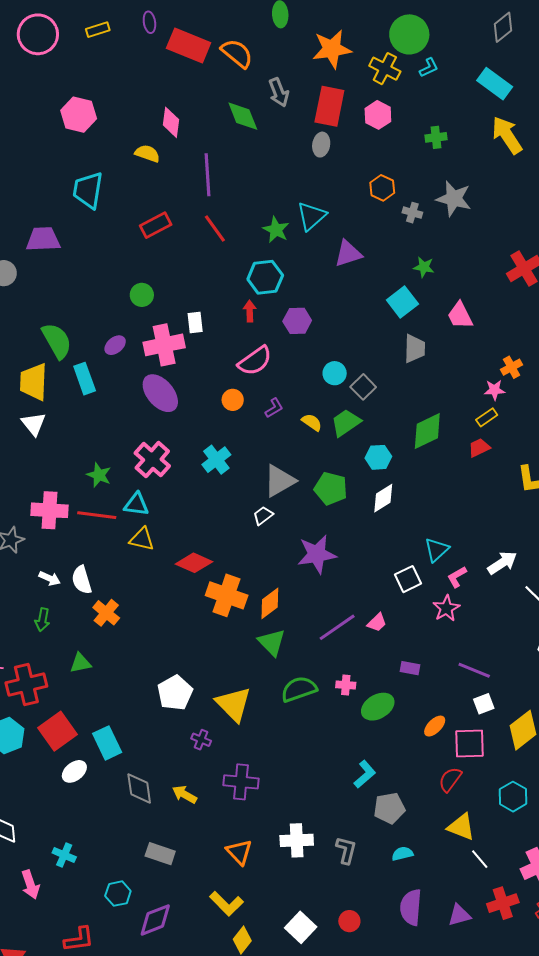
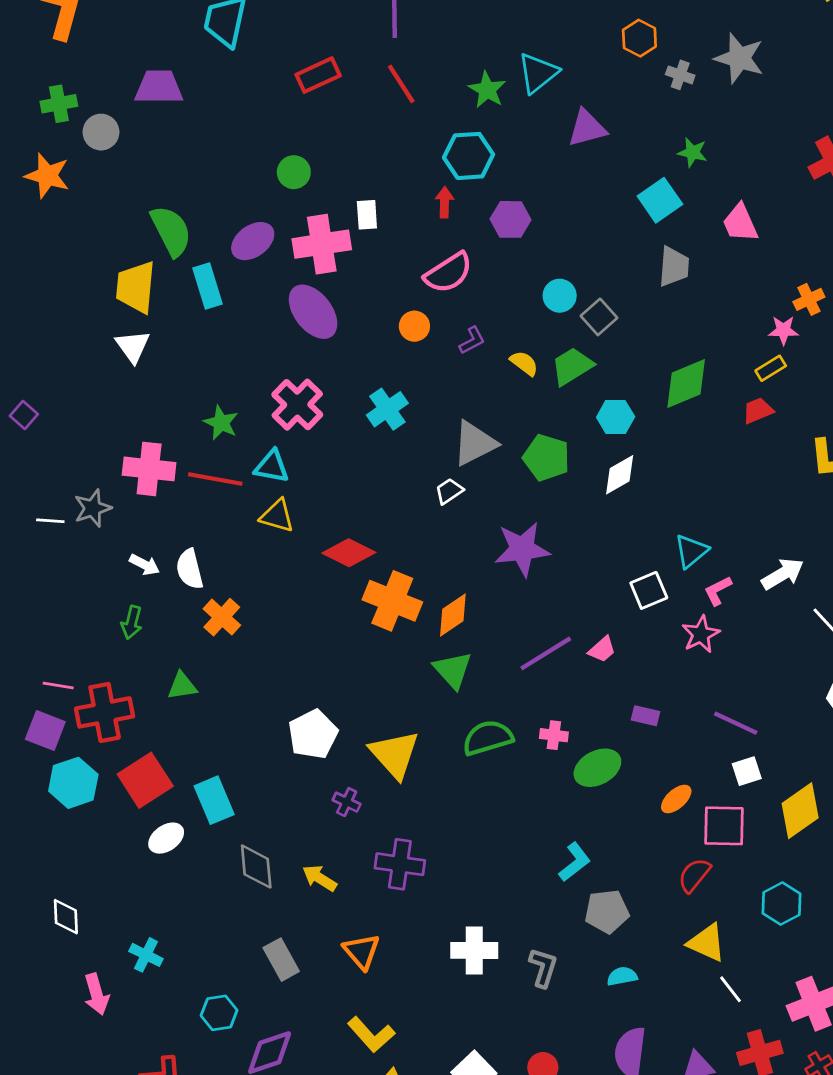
purple ellipse: (115, 345) -> (253, 241), size x1.4
orange triangle: (239, 852) -> (362, 951), moved
gray rectangle: (160, 854) -> (281, 960), turned 40

